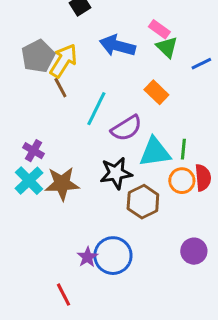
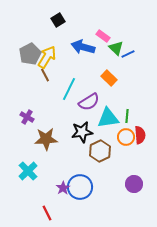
pink rectangle: (159, 29) -> (103, 36), moved
blue line: (201, 64) -> (128, 54), moved
cyan cross: (29, 181) -> (28, 171), moved

